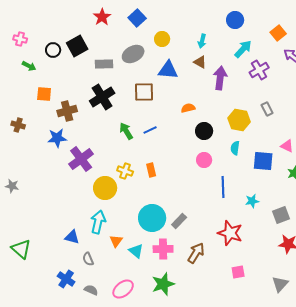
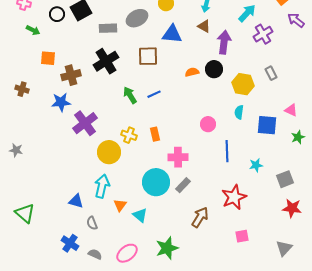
black circle: (204, 131) -> (214, 69), moved
red star: (230, 233) -> (234, 197), turned 30
pink cross: (163, 249) -> (178, 157), moved

